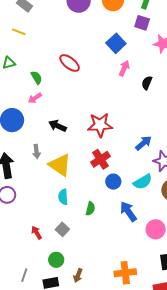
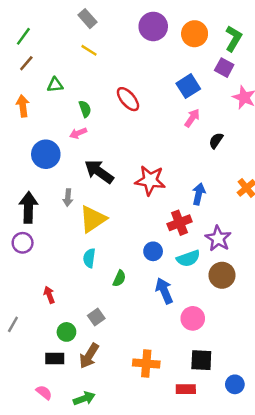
yellow line: (19, 32) -> (89, 50), moved
black arrow: (58, 126) -> (99, 172), size x1.4
blue arrow: (143, 143) -> (199, 194), moved, turned -48
red cross: (101, 159) -> (180, 223), moved
yellow triangle: (60, 165) -> (93, 219), turned 40
gray square: (62, 229) -> (96, 317), moved
gray line: (24, 275) -> (13, 324), moved
brown arrow: (78, 275) -> (89, 356), size x1.5

